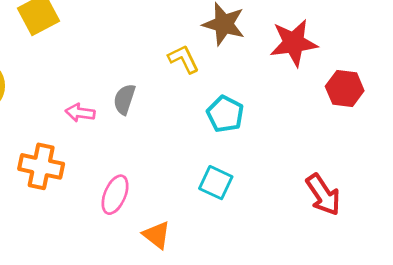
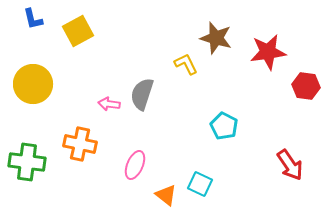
gray semicircle: (124, 99) -> (142, 94), size x1.4
cyan pentagon: (225, 114) -> (224, 126), moved
cyan square: (216, 183) -> (200, 184), moved

